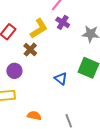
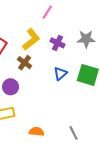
purple cross: (63, 22) -> (57, 43), moved
blue triangle: (61, 79) -> (60, 74), moved, turned 48

